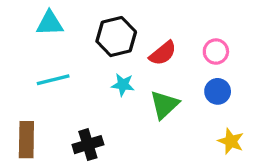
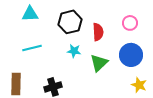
pink circle: (216, 52) -> (130, 23), moved
red semicircle: (163, 53) -> (98, 32), turned -54
blue circle: (218, 91) -> (131, 55), size x1.5

